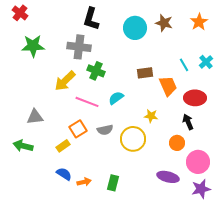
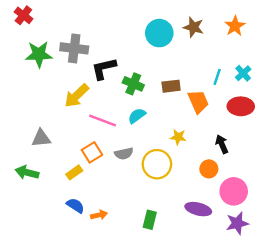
black L-shape: (91, 19) -> (104, 69), moved, turned 60
gray cross: (79, 47) -> (74, 48), moved
cyan line: (184, 65) -> (217, 77), turned 48
green cross: (96, 71) -> (133, 84), moved
red ellipse: (195, 98) -> (241, 106), moved
green rectangle: (113, 183) -> (150, 220), moved

